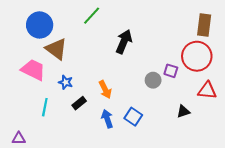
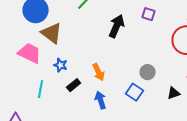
purple square: (171, 71) -> (149, 14), moved
gray circle: (153, 80) -> (148, 72), moved
blue square: (133, 117) -> (135, 92), moved

